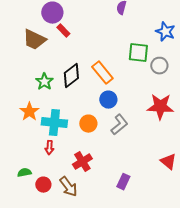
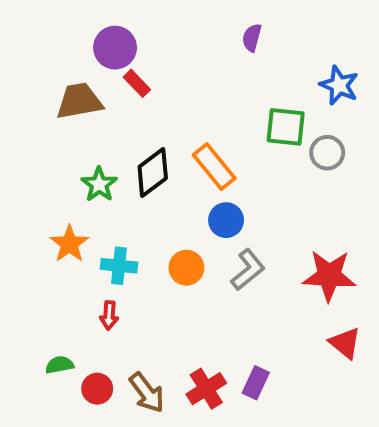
brown trapezoid: (34, 40) -> (79, 101), turned 145
red star: (160, 107) -> (329, 276), moved
cyan cross: (54, 123) -> (119, 266), size x0.7
red cross: (82, 162) -> (206, 389), moved

